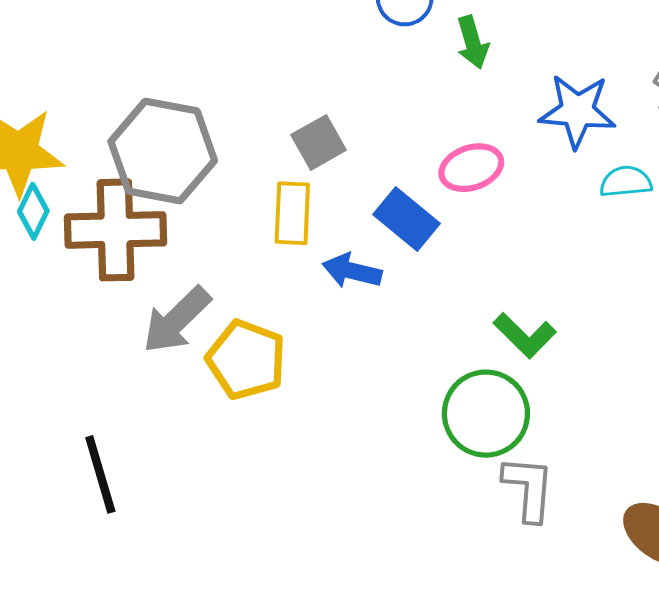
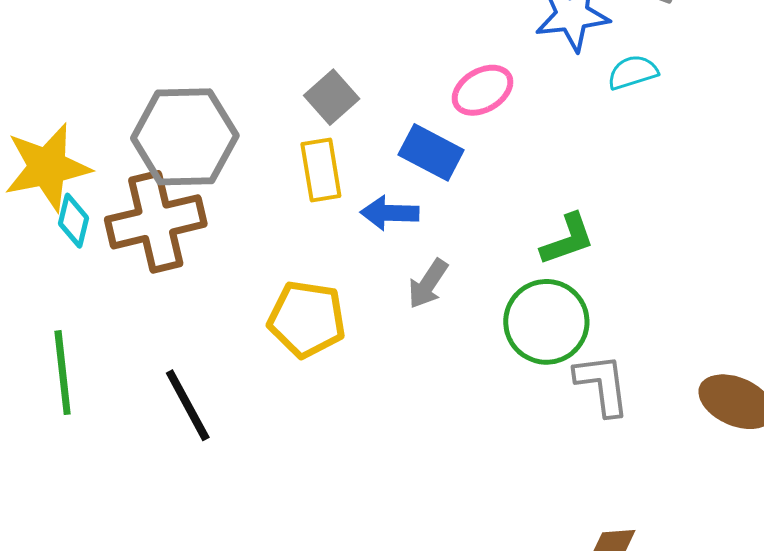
gray arrow: (177, 320) -> (428, 284), moved, size x0.7
green L-shape: (525, 335) -> (568, 239), turned -52
black line: (100, 474) -> (188, 405), moved

